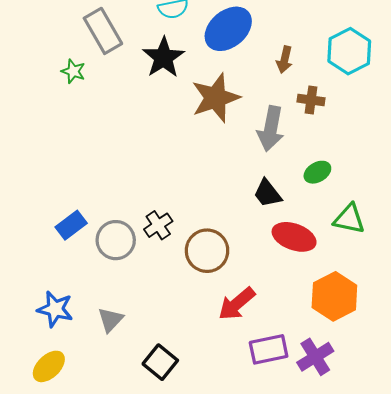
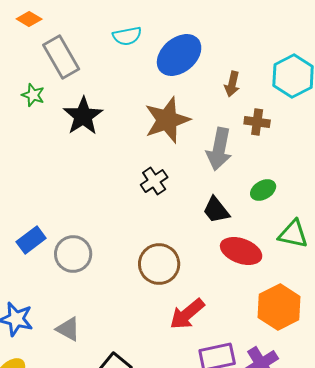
black star: (163, 57) -> (83, 116), moved
black cross: (158, 225) -> (154, 181), moved
gray triangle: (110, 320) -> (68, 329), turned -44

